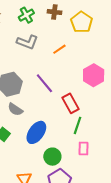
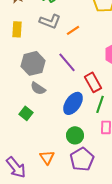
orange line: (59, 49) -> (73, 30), moved
blue ellipse: (36, 132) -> (73, 103), moved

